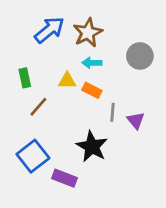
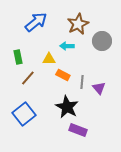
brown star: (88, 33) -> (78, 24), moved
orange rectangle: (92, 90) -> (63, 75), moved
purple rectangle: (64, 178) -> (78, 130), moved

